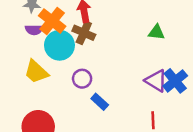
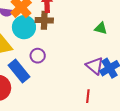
brown cross: (84, 33) -> (44, 20), turned -30
blue rectangle: (100, 102) -> (19, 71), moved, size x1.6

